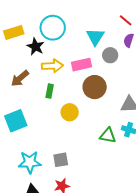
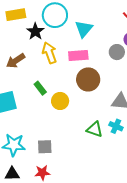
cyan triangle: (95, 37) -> (84, 29), moved
gray circle: (110, 55) -> (117, 52), moved
yellow arrow: (52, 66) -> (49, 53), turned -115
green rectangle: (50, 91) -> (40, 88), moved, turned -56

